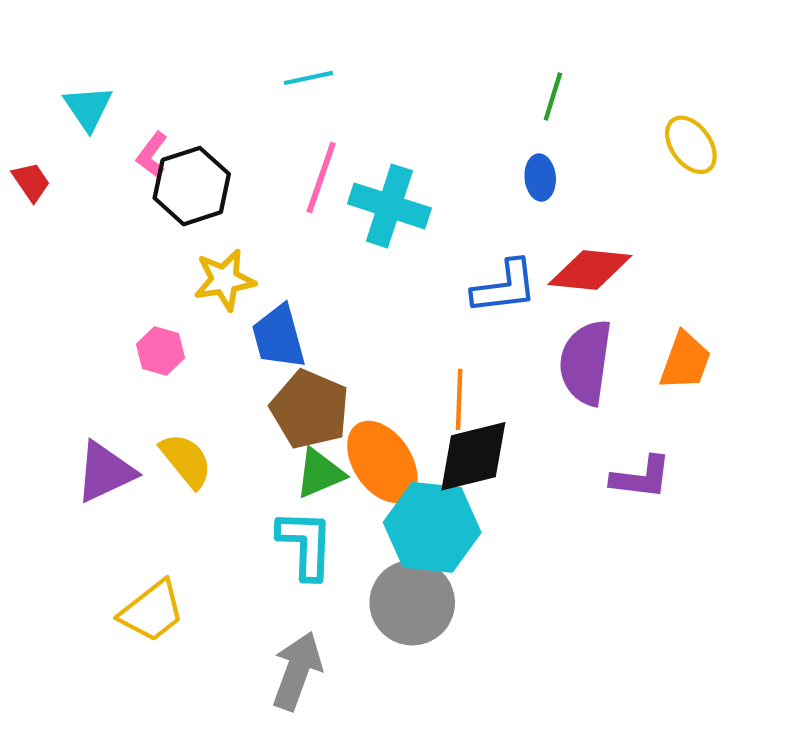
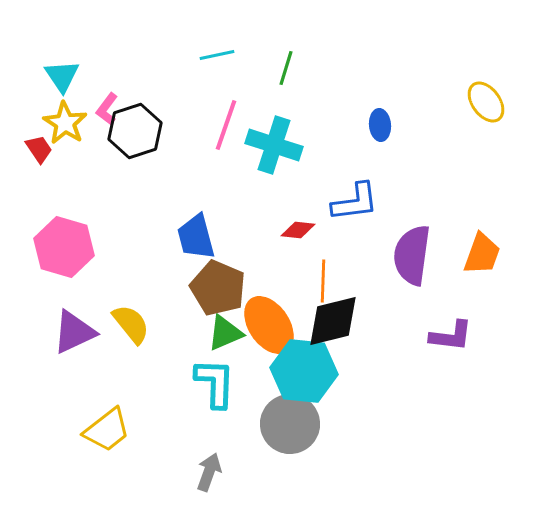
green line: (553, 96) -> (286, 68), moved
red trapezoid: (31, 182) -> (39, 149), moved
red diamond: (590, 270) -> (298, 230), moved, size x0.6
yellow star: (225, 280) -> (65, 123), moved, turned -30
pink hexagon: (161, 351) -> (64, 247), moved, size x1.8
gray arrow: (297, 671) -> (209, 472), size x0.7

